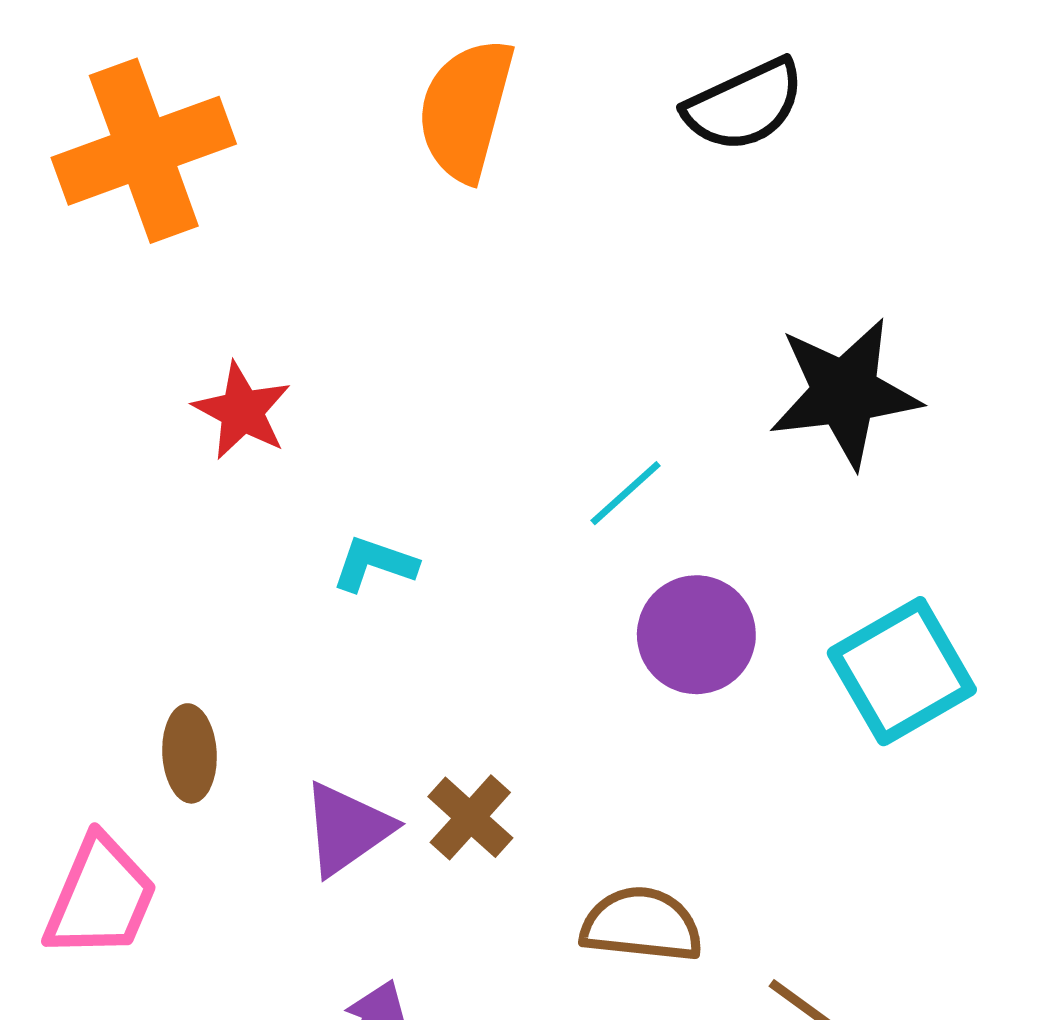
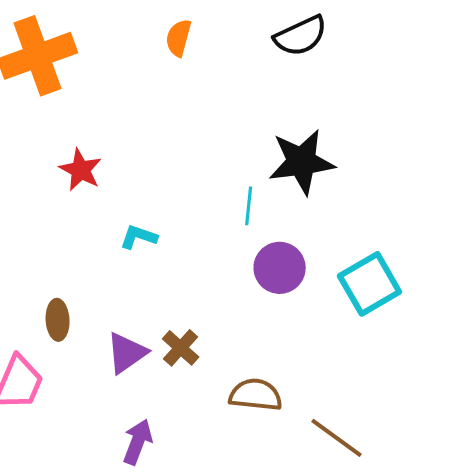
orange semicircle: (466, 110) -> (179, 38), size x0.6
black star: (845, 393) -> (302, 162), moved
cyan line: (626, 493) -> (249, 206), turned -42

